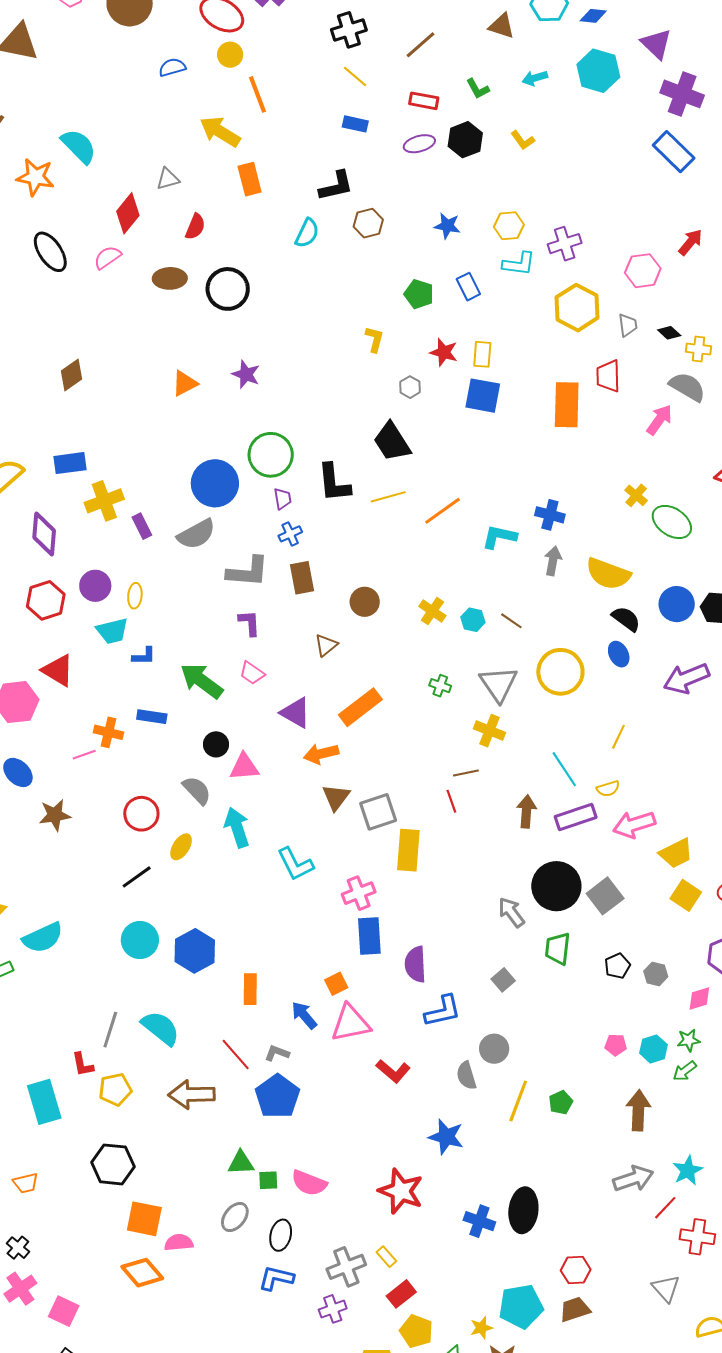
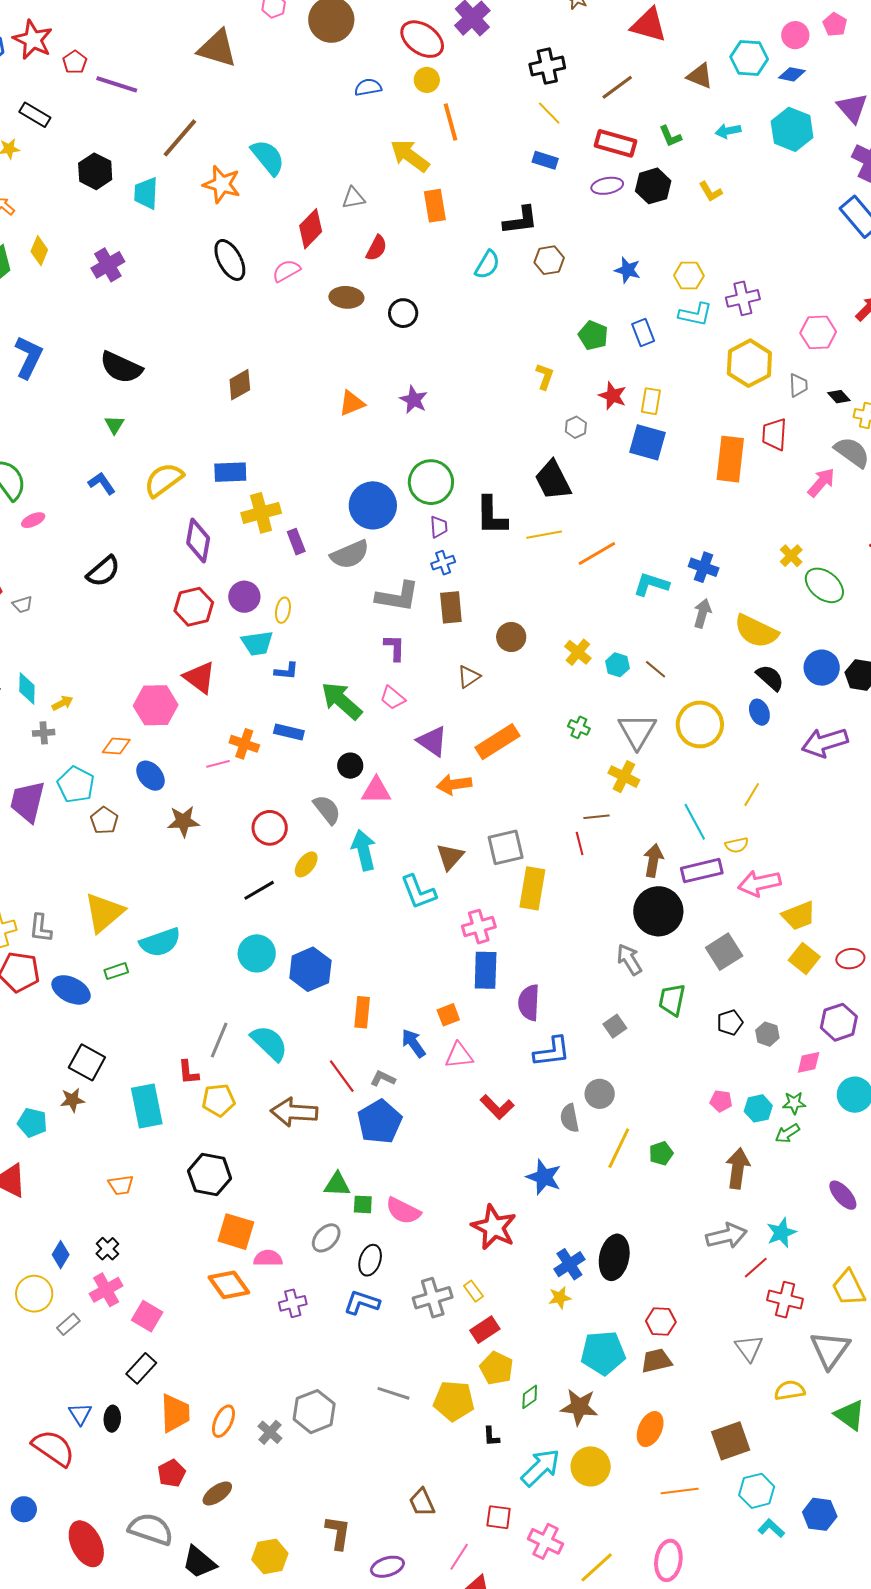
red rectangle: (424, 101) -> (615, 143), size x1.4
black circle: (228, 289) -> (403, 313), size x0.7
brown triangle: (336, 797) -> (450, 857), moved
black circle: (556, 886) -> (658, 911), moved
pink triangle: (351, 1023) -> (459, 1055), size x0.7
blue cross: (479, 1221) -> (569, 1264), turned 32
purple cross: (333, 1309) -> (293, 1303), moved
yellow star: (481, 1328) -> (560, 1298), moved

